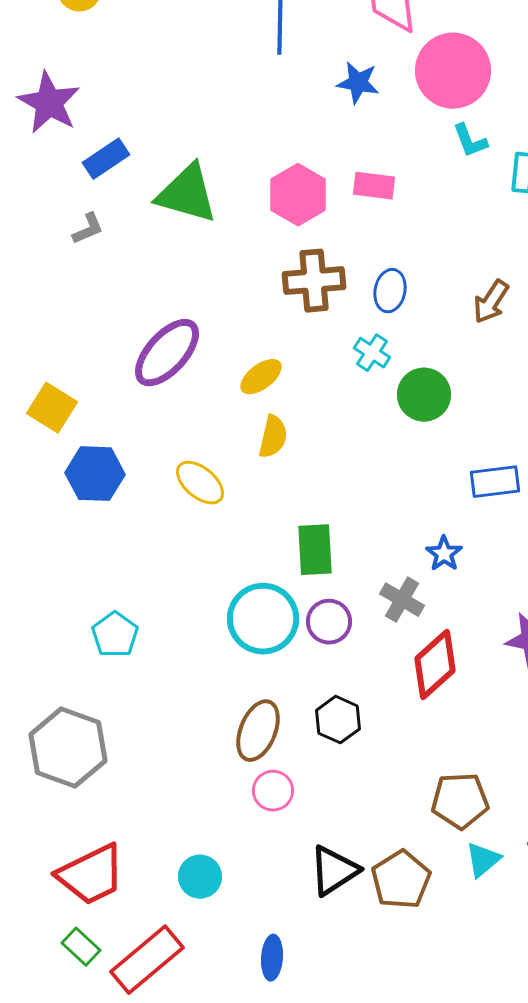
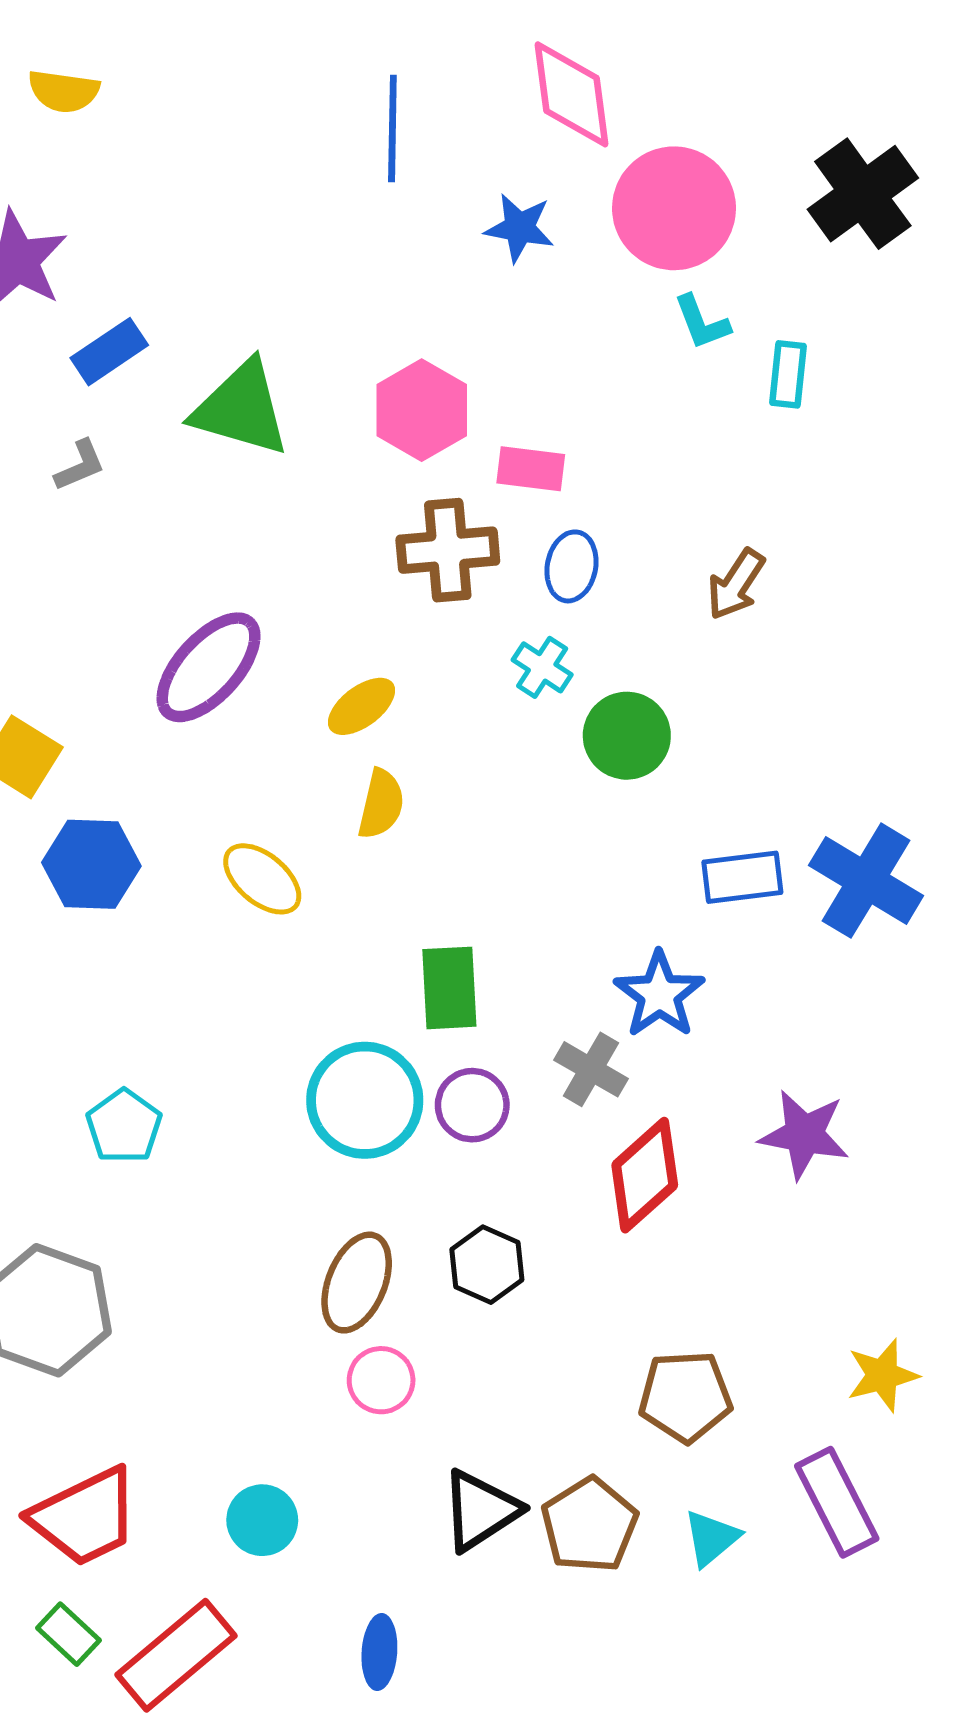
pink rectangle: (374, 186) -> (531, 469), moved
blue star: (444, 554) -> (659, 994), size x1.5
cyan triangle: (483, 860) -> (711, 1538), moved

